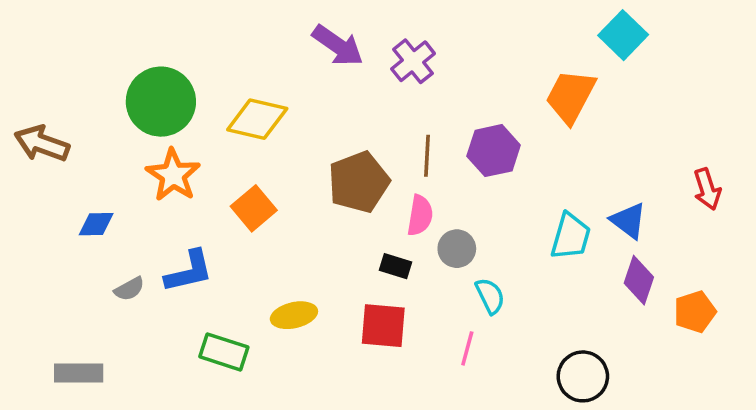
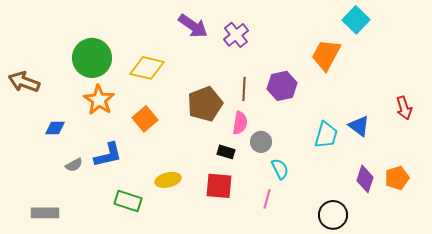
purple diamond: (639, 280) -> (365, 179), moved

